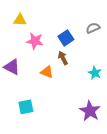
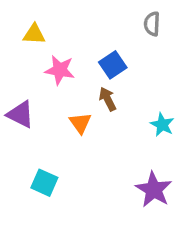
gray semicircle: (93, 28) -> (152, 24), moved, turned -64
orange triangle: (47, 72) -> (80, 123), turned 32
cyan square: (26, 107) -> (44, 183), turned 35

